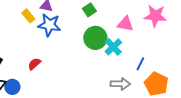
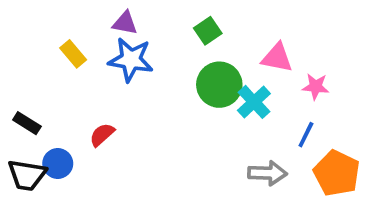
yellow rectangle: (28, 16) -> (73, 54), moved
pink star: (155, 16) -> (316, 87), moved, size x0.6
blue circle: (12, 87) -> (58, 164), moved

